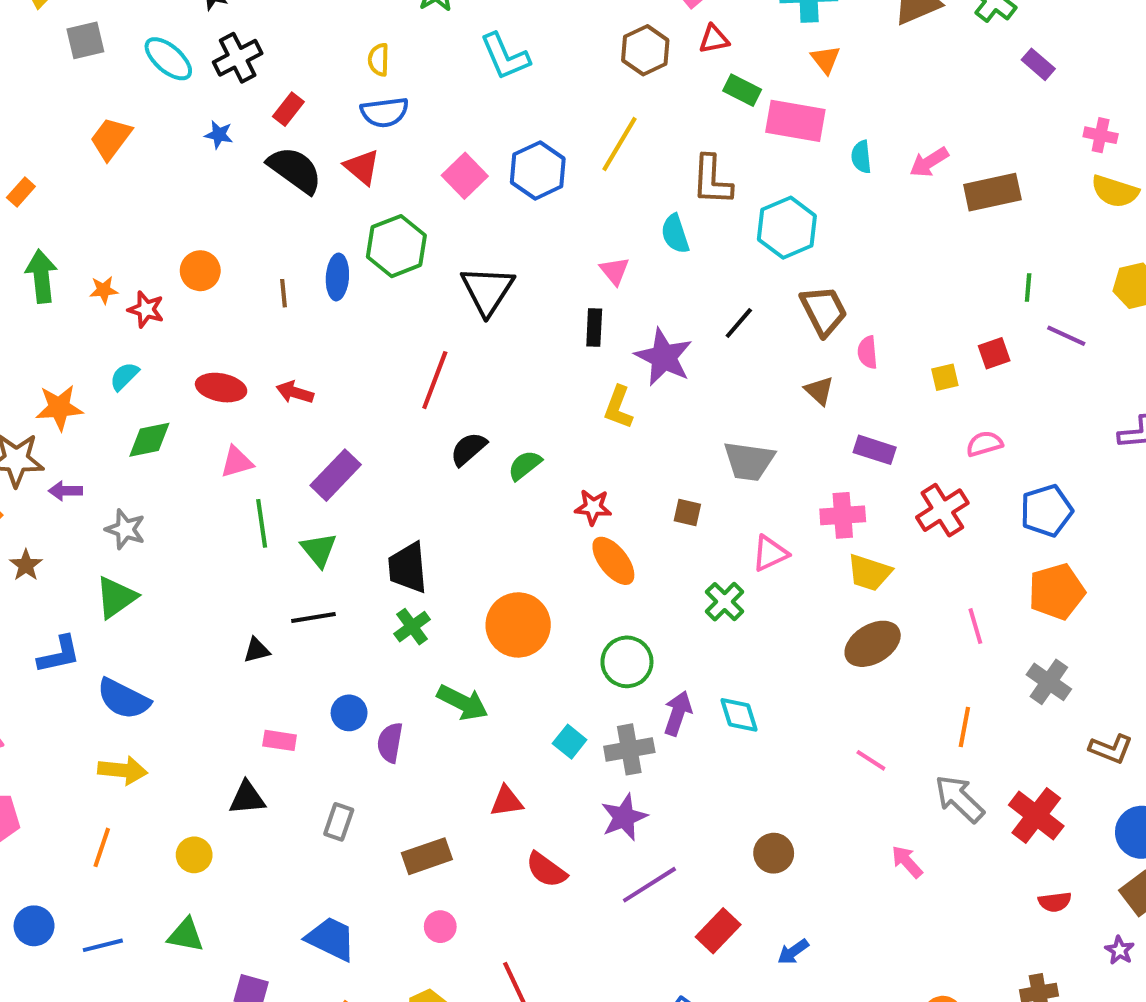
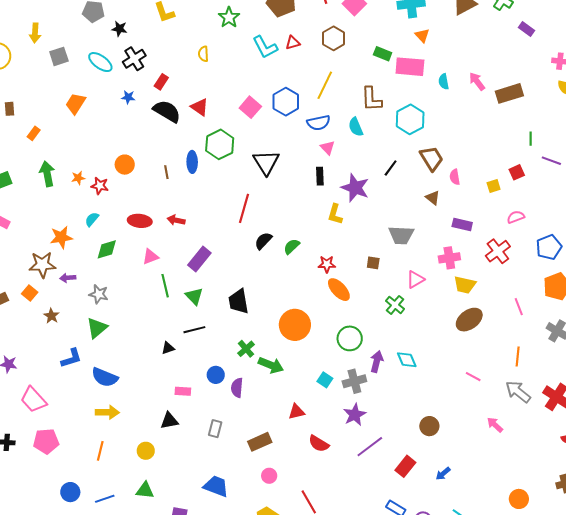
red triangle: (714, 39) -> (293, 43), moved
blue semicircle: (385, 112) -> (319, 123), moved
pink arrow: (929, 162) -> (477, 81), turned 90
green cross: (412, 627) -> (246, 349), moved

